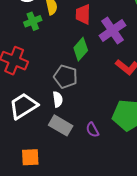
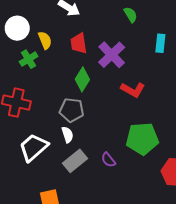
gray rectangle: (61, 125) -> (75, 161), turned -60

